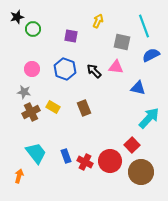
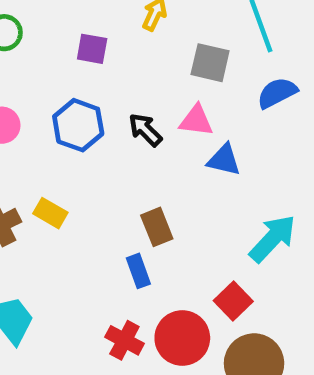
blue triangle: (138, 88) -> (224, 160), moved
brown rectangle: (84, 108) -> (157, 227), moved
blue rectangle: (66, 156) -> (138, 271), moved

